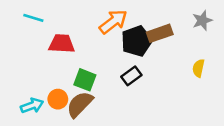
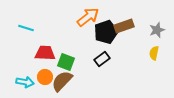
cyan line: (33, 18) -> (26, 28), moved
gray star: (202, 20) -> (157, 30), moved
red trapezoid: (62, 44) -> (45, 53), moved
cyan arrow: (32, 106) -> (25, 82), turned 30

